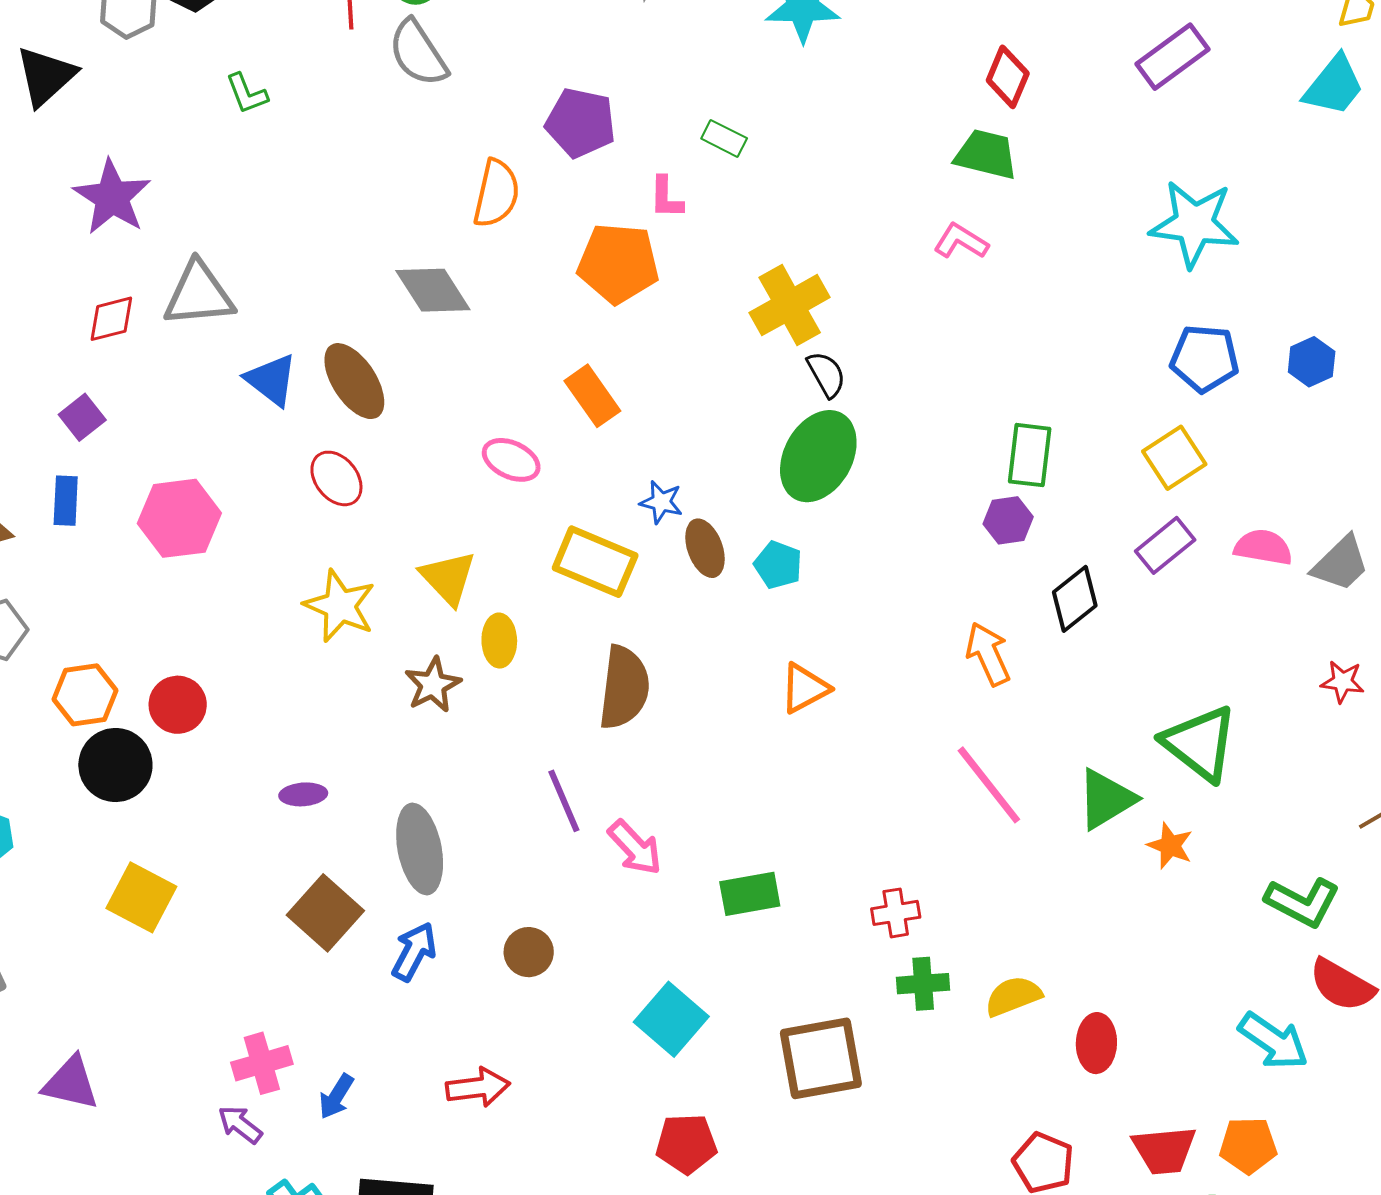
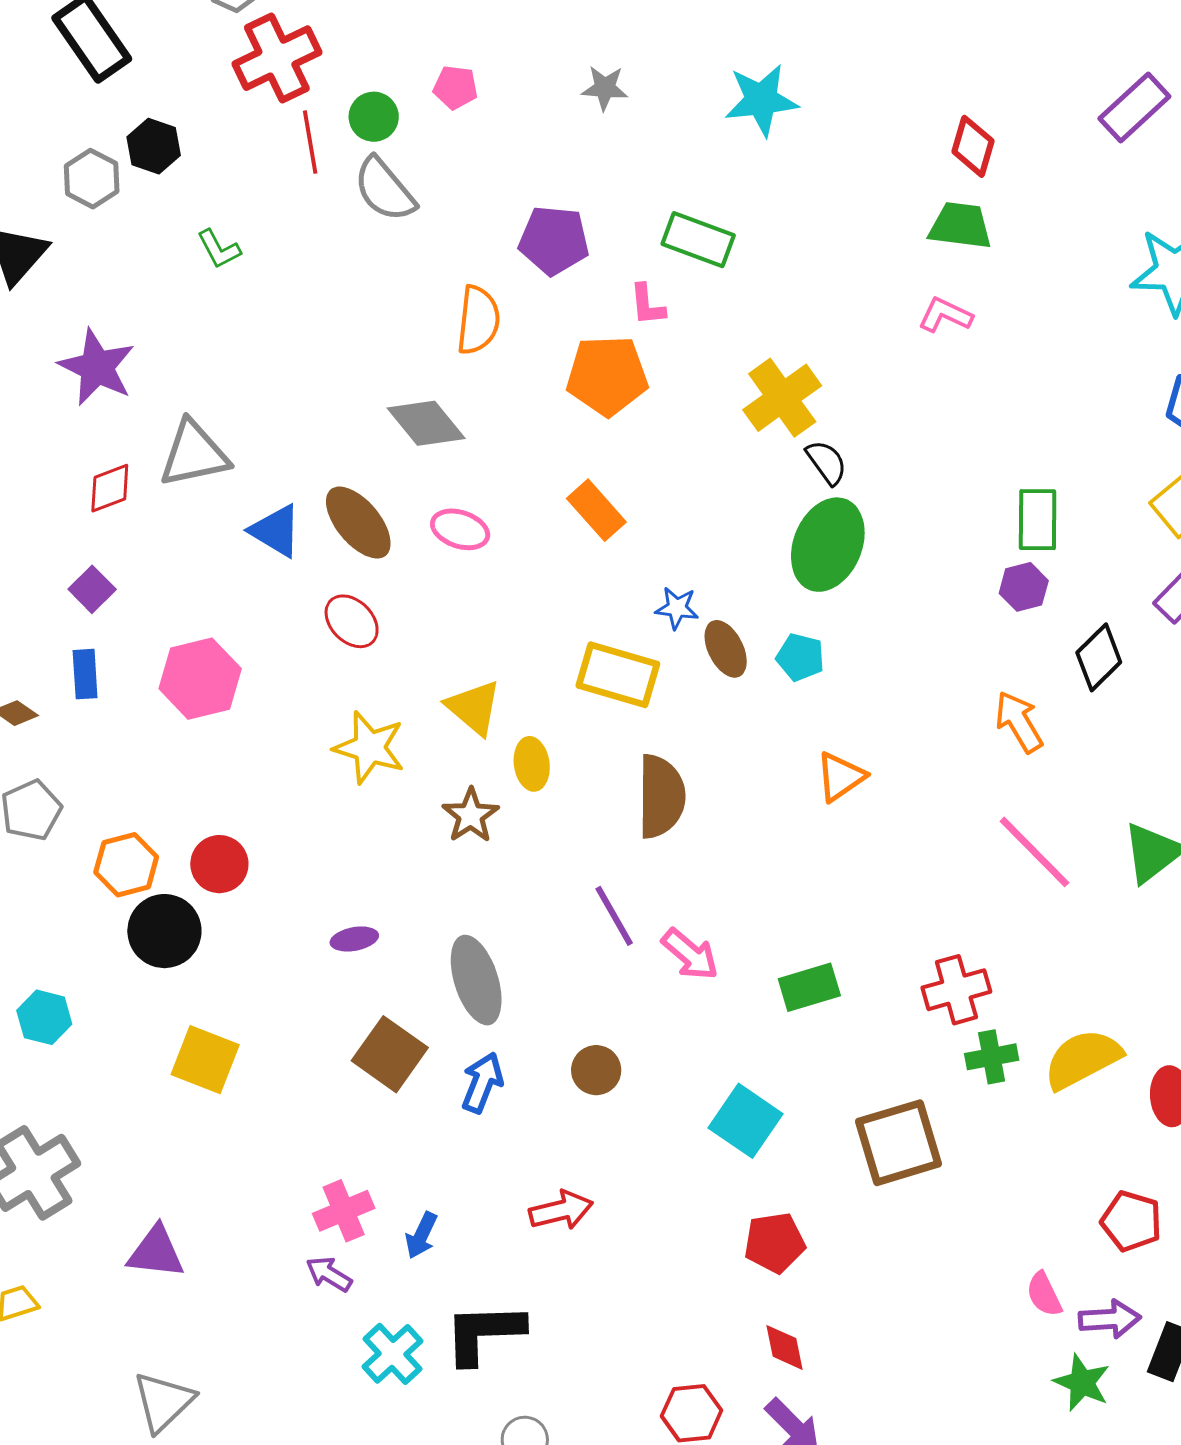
green rectangle: (724, 138) -> (698, 240), size x1.6
pink ellipse: (511, 460) -> (460, 529), moved
red cross: (896, 913) -> (956, 990), size x1.4
yellow semicircle: (1013, 996) -> (1083, 1059), size x1.4

